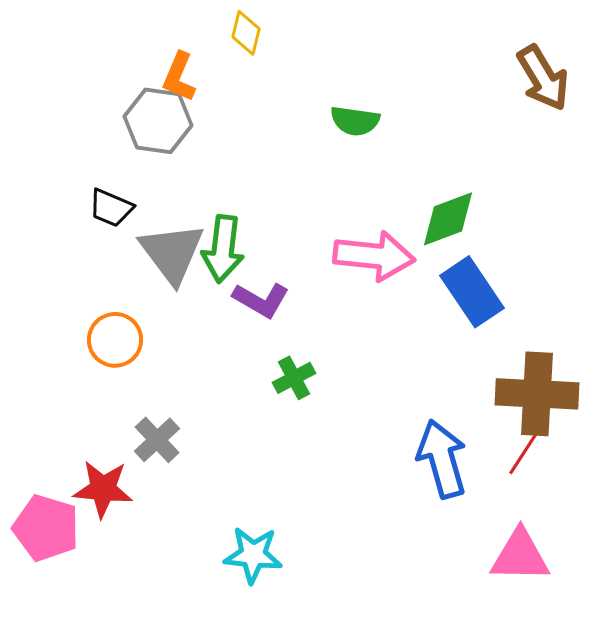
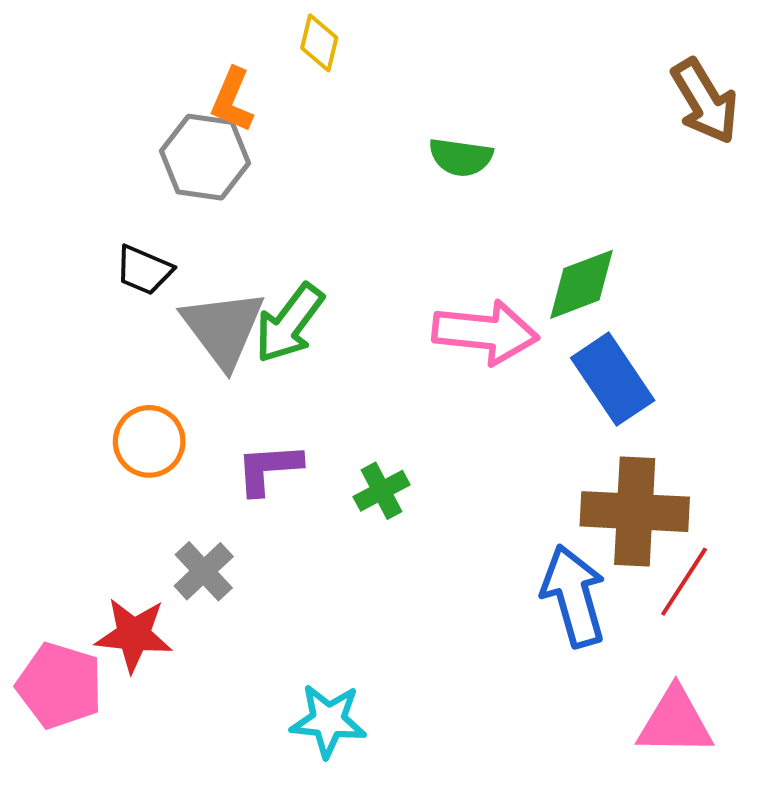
green arrow: (223, 249) -> (289, 323), turned 30
purple L-shape: (261, 300) -> (269, 469), moved, turned 146
brown cross: (537, 394) -> (635, 512), moved

